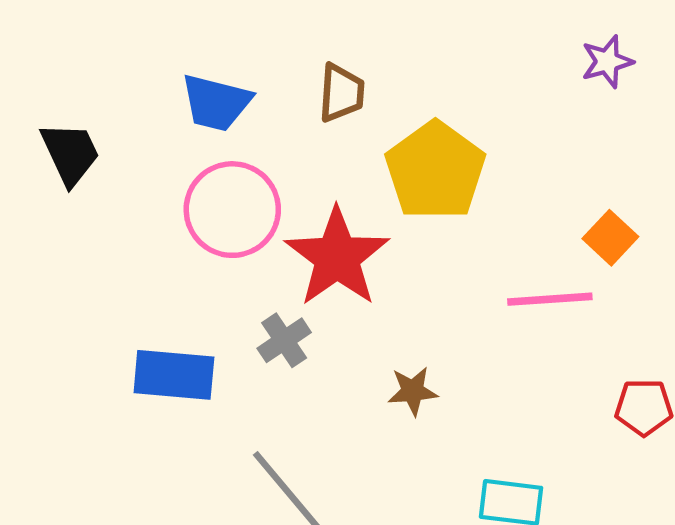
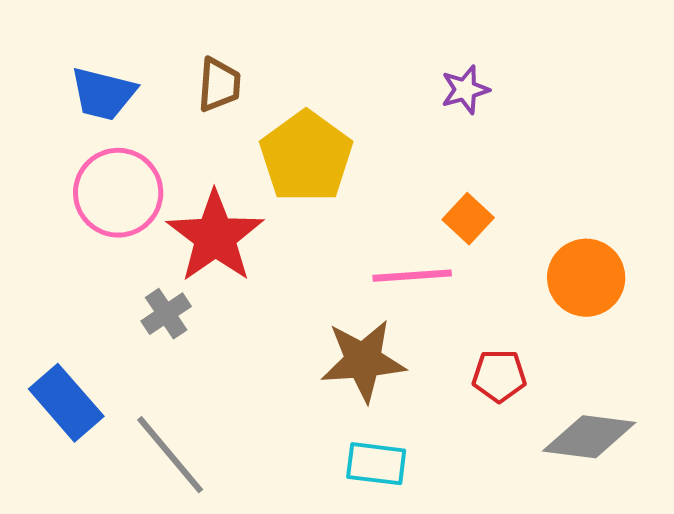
purple star: (607, 62) -> (465, 90), moved
blue rectangle: (174, 375) -> (66, 403), moved, turned 44
brown star: (413, 391) -> (363, 361), moved, size x1.8

